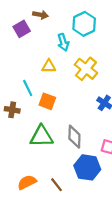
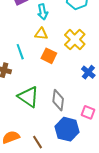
cyan arrow: (63, 42) -> (43, 12), moved
orange square: (47, 101) -> (49, 56), moved
green triangle: (42, 136) -> (28, 97), turned 30

